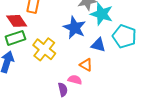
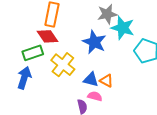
red diamond: (17, 21) -> (48, 36), moved
blue triangle: (98, 45) -> (91, 80), moved

